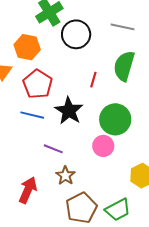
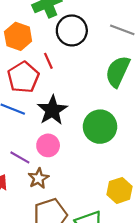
red line: (93, 80) -> (48, 61), moved, turned -49
pink circle: (103, 146) -> (48, 145), moved
purple line: (53, 149) -> (20, 157), moved

